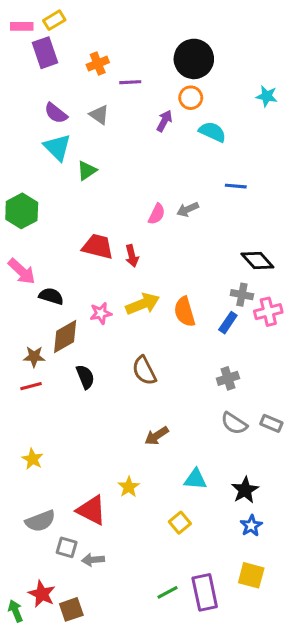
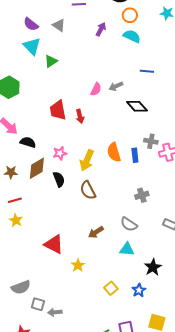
orange circle: (191, 98) -> (130, 15), moved
red trapezoid: (98, 247) -> (58, 110), turned -115
black diamond: (257, 261) -> (137, 106), moved
yellow arrow: (143, 304) -> (87, 160), moved, turned 135
blue rectangle: (228, 323) -> (135, 155), moved, turned -40
brown star: (34, 357) -> (11, 172), moved
black semicircle: (85, 377) -> (59, 179), moved
gray semicircle: (234, 423) -> (129, 224), moved
yellow star: (33, 459) -> (16, 220), moved
cyan triangle: (195, 479) -> (127, 249), moved
red triangle: (91, 510) -> (54, 244), moved
blue star: (251, 526) -> (139, 290), moved

